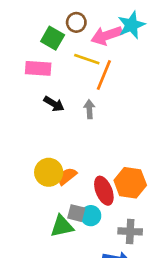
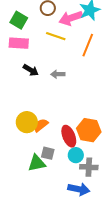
green square: (53, 38) -> (19, 20), moved
orange line: (104, 75) -> (88, 45), moved
gray arrow: (89, 109) -> (58, 74), turned -88
cyan circle: (91, 216) -> (76, 155), moved

